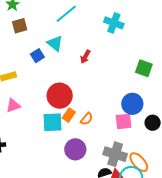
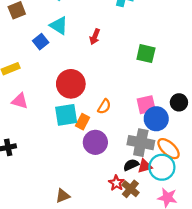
green square: (144, 68) -> (146, 54), moved
blue circle: (132, 104) -> (156, 119), moved
pink triangle: (13, 106) -> (20, 101), turned 42
orange rectangle: (69, 115) -> (83, 122), moved

